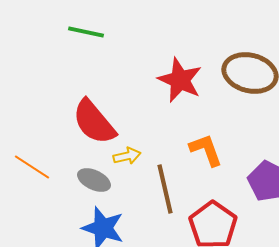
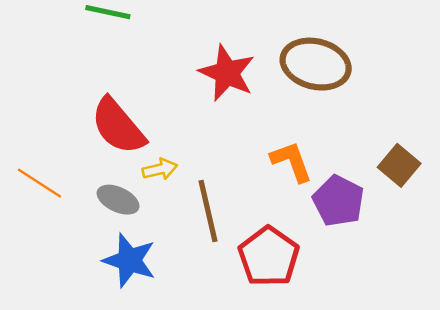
orange L-shape: (206, 150) -> (292, 162), moved

